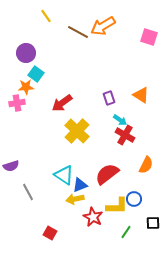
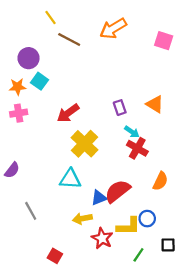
brown line: (78, 32) -> (69, 39), moved
orange star: (26, 87) -> (18, 87), moved
purple semicircle: (11, 166) -> (12, 170), moved, turned -35
cyan triangle: (64, 175) -> (70, 179), moved, turned -30
blue triangle: (80, 185) -> (99, 198), moved

